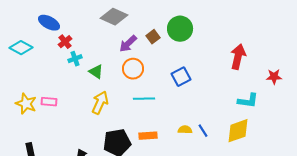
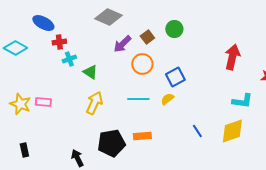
green circle: (180, 29) -> (174, 29), size x0.7
red cross: (65, 42) -> (59, 42), turned 32
orange circle: (133, 69) -> (142, 64), moved
yellow semicircle: (185, 130) -> (167, 99), moved, turned -40

